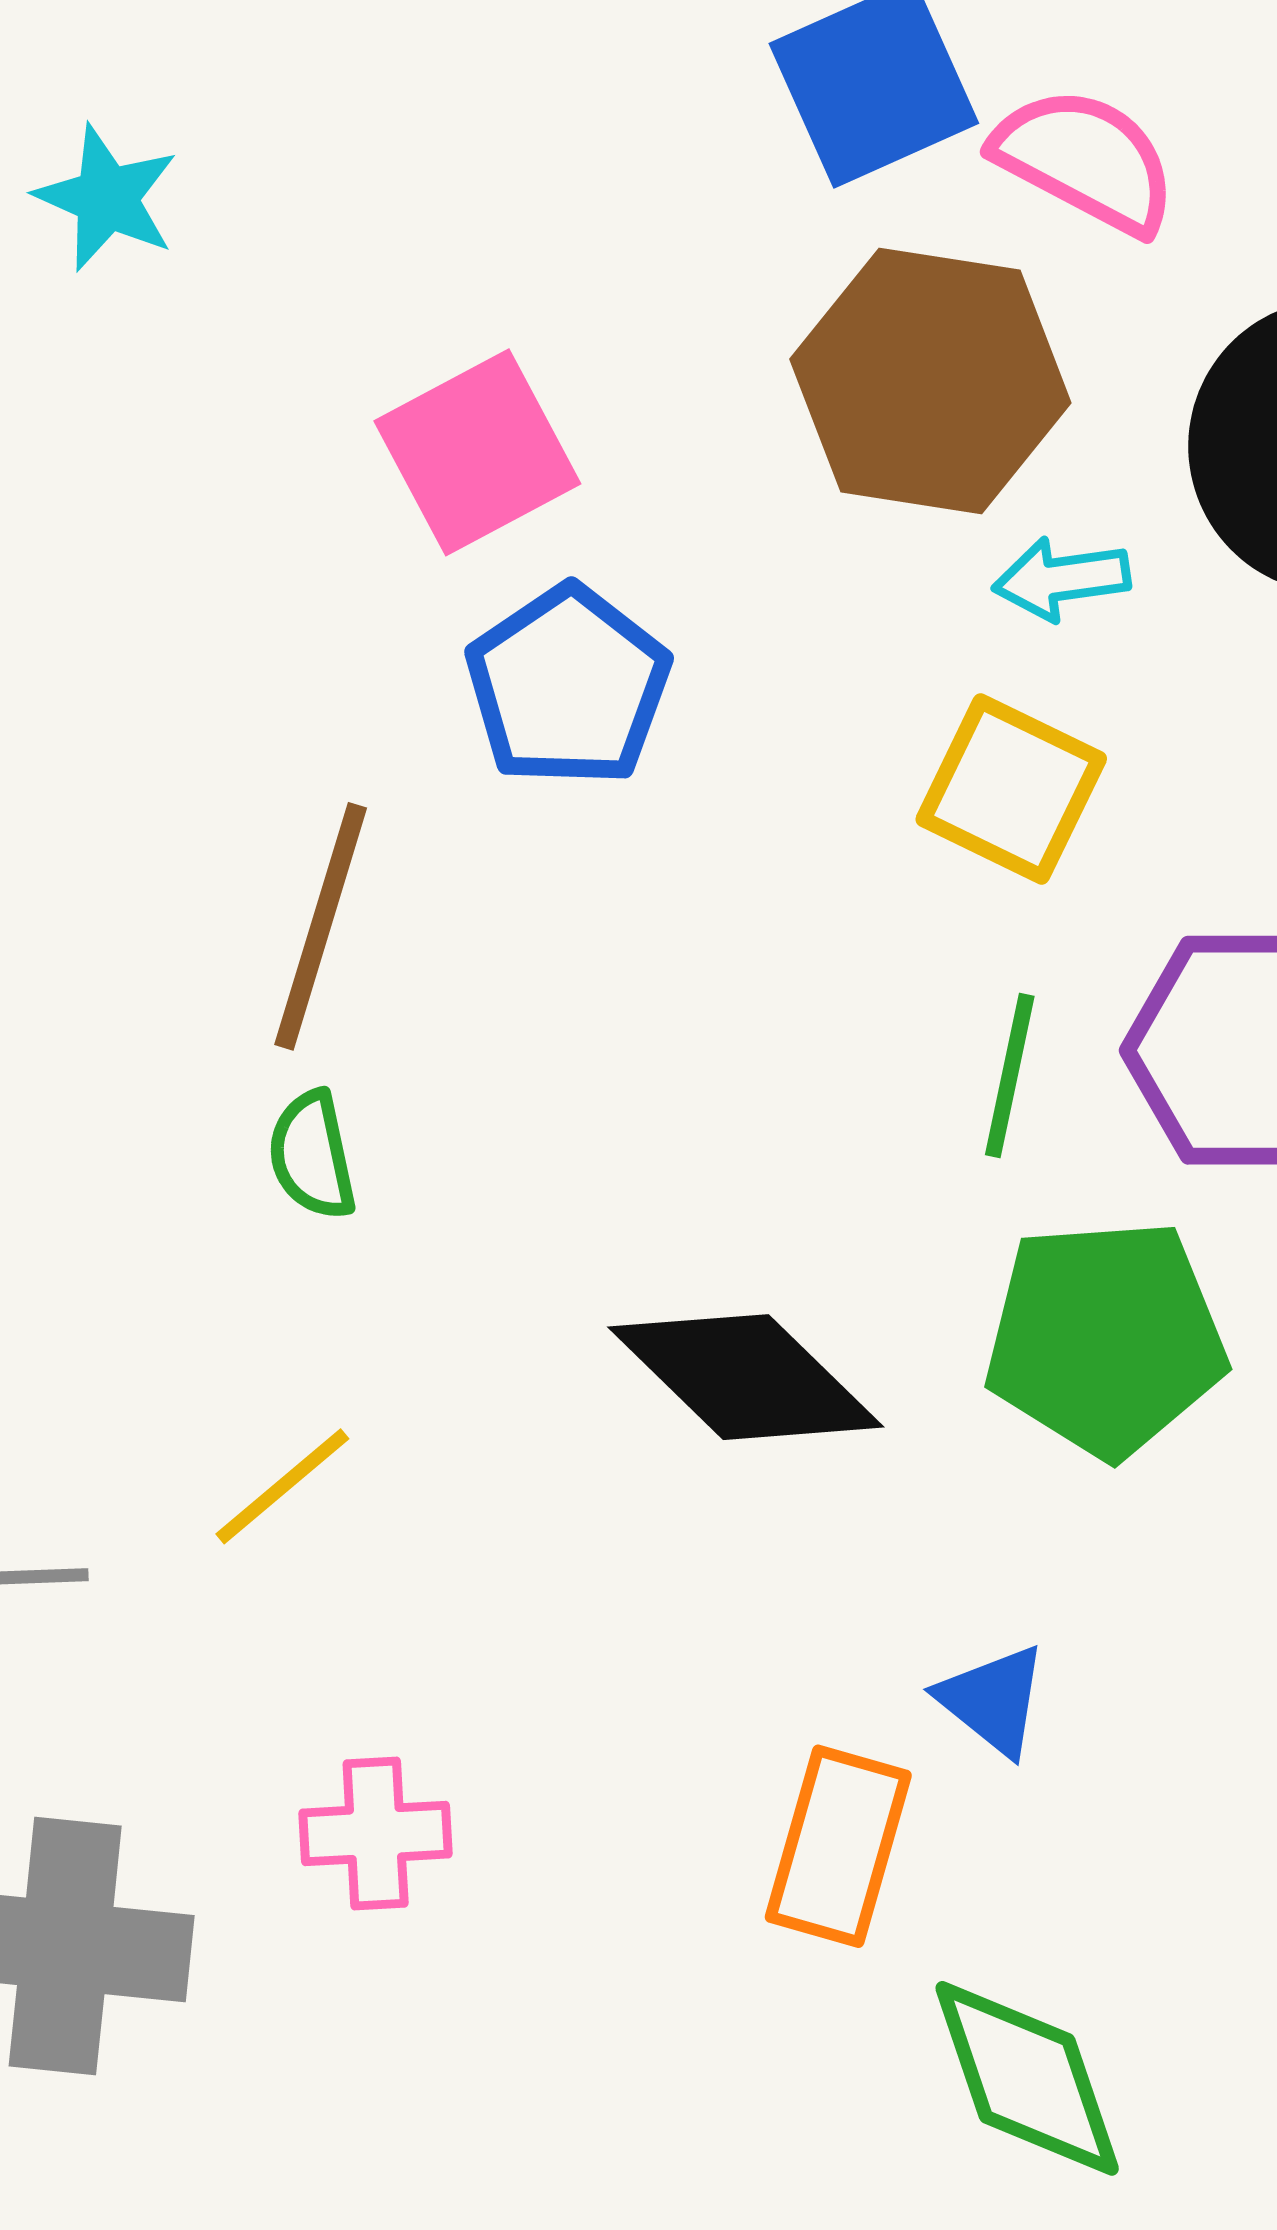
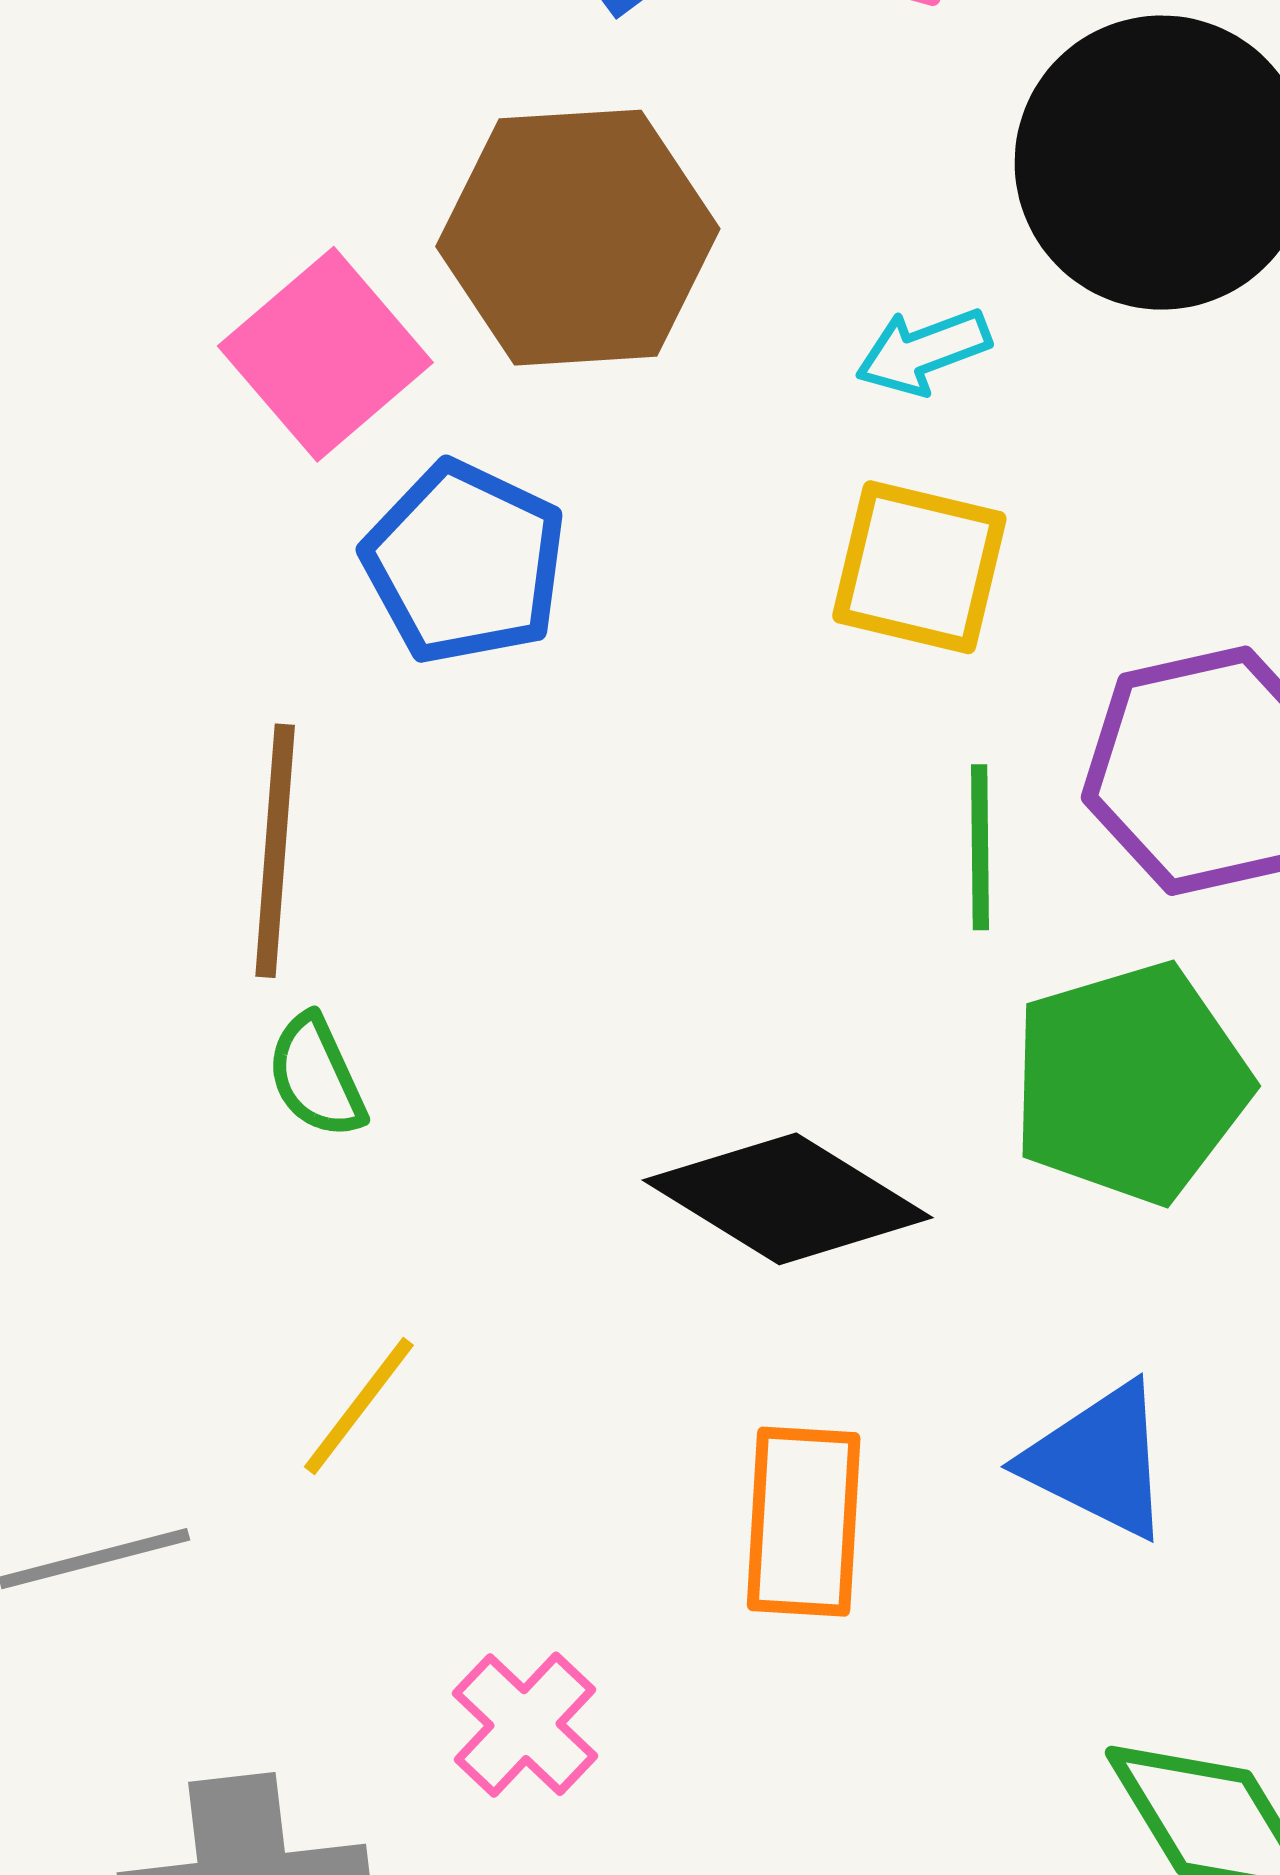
brown hexagon: (930, 381) -> (578, 238), moved
blue triangle: (993, 1700) -> (1099, 1461), size x1.4
pink cross: (376, 1833) -> (525, 1725), turned -31
orange rectangle: (838, 1846) -> (804, 1522), moved

